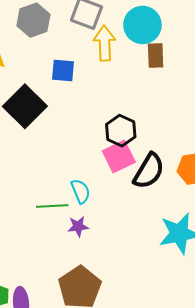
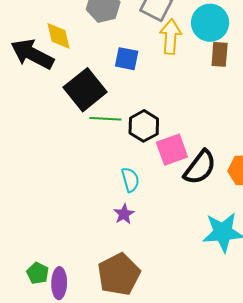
black hexagon: (121, 131) -> (144, 126), moved
green line: (52, 206) -> (105, 119), moved
purple star: (78, 226) -> (124, 214), turned -30

